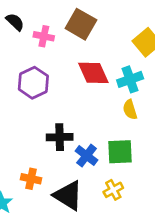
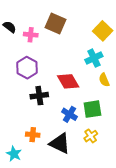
red diamond: (93, 73) -> (68, 81), moved
yellow semicircle: (130, 110) -> (104, 80), moved
black cross: (60, 137) -> (39, 96), moved

